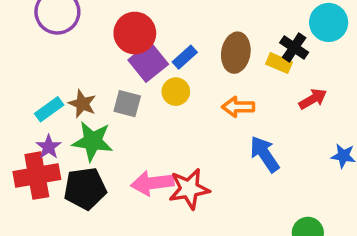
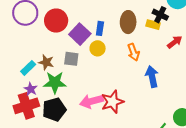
red circle: (135, 33) -> (56, 21), moved
blue rectangle: (185, 57) -> (100, 28), turned -32
orange arrow: (238, 107) -> (133, 52), turned -102
blue arrow: (265, 154) -> (152, 77), turned 30

